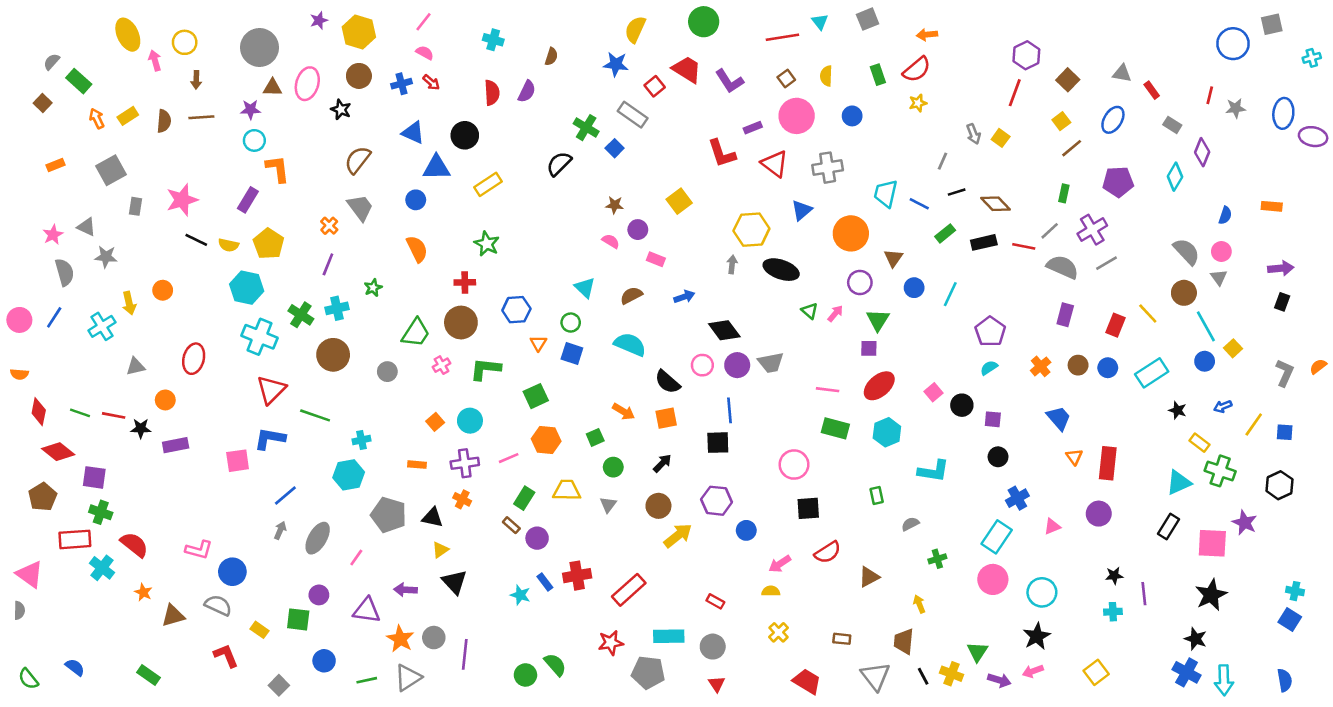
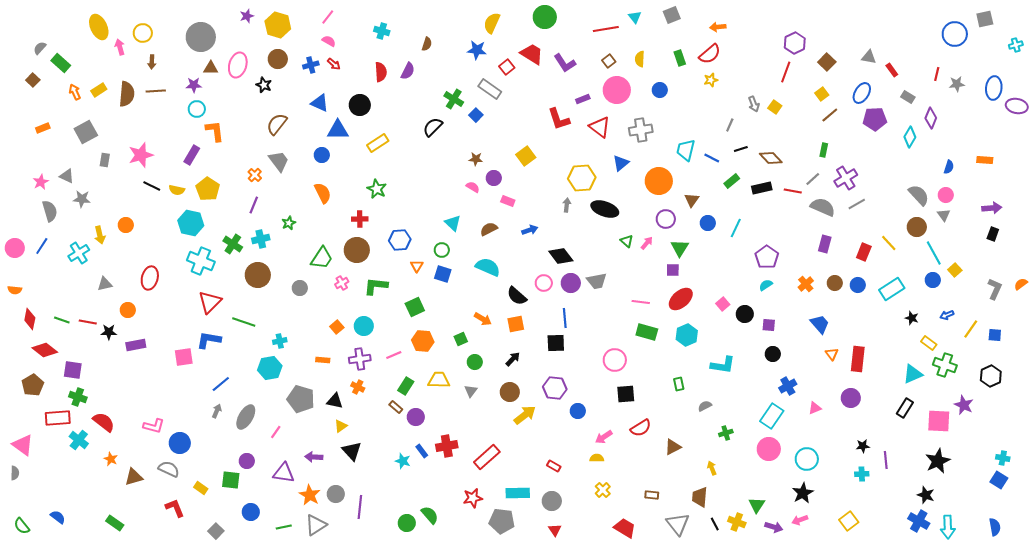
brown semicircle: (164, 121) -> (127, 94), size x1.4
purple pentagon: (1118, 182) -> (875, 119), moved

